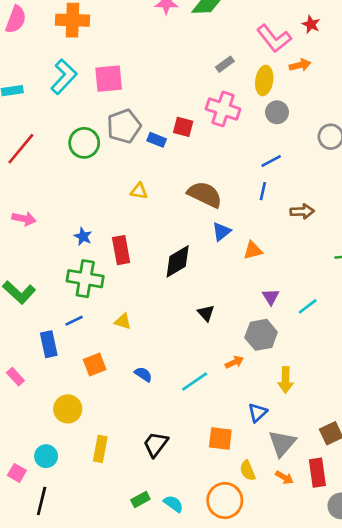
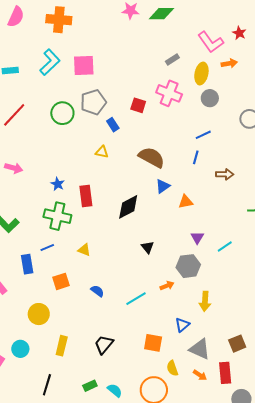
blue rectangle: (157, 140) -> (113, 125), moved, turned 32
gray triangle: (282, 443) -> (200, 349), turned -50
black line: (42, 501) -> (47, 385), moved

